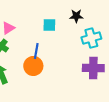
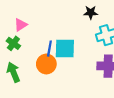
cyan square: (49, 25) -> (65, 49), moved, size x1.5

